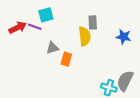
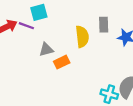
gray rectangle: (93, 22) -> (104, 25), moved
orange rectangle: (66, 59) -> (62, 62), turned 48

